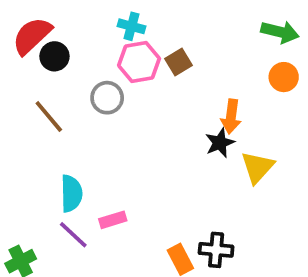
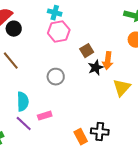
brown square: (178, 62) -> (87, 51), moved
gray circle: (107, 98) -> (56, 77), moved
black star: (220, 143) -> (96, 68), moved

